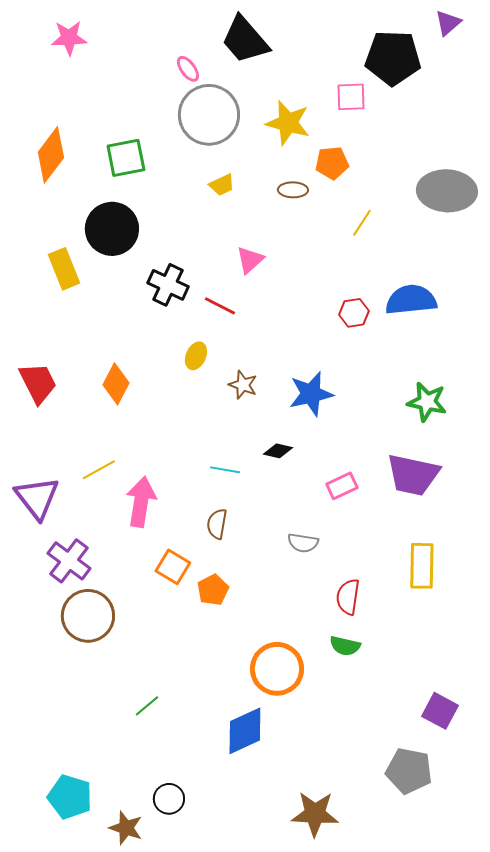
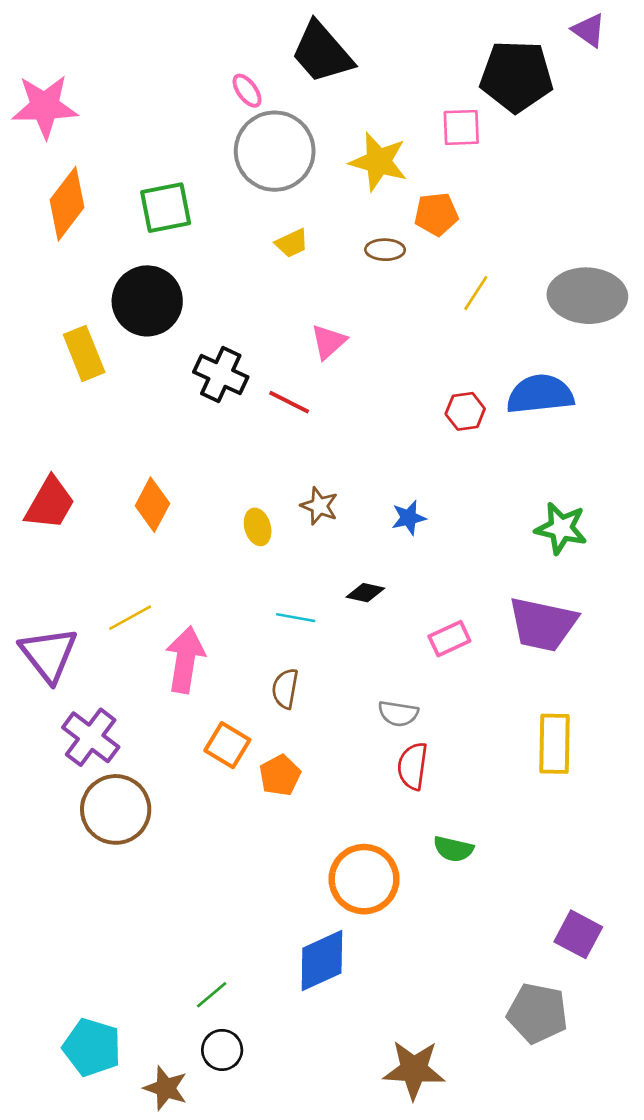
purple triangle: (448, 23) -> (589, 30), turned -44
pink star: (69, 38) -> (45, 106), moved, size x1.4
gray ellipse: (447, 191) -> (587, 296), moved
yellow ellipse: (196, 356) -> (258, 527), moved, turned -40
red trapezoid: (38, 383) -> (50, 503), turned 57
blue star: (311, 394) -> (409, 518), size x0.6
red semicircle: (348, 597) -> (413, 766), moved
green line: (147, 706) -> (212, 995), moved

